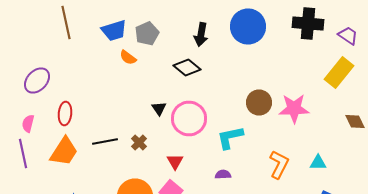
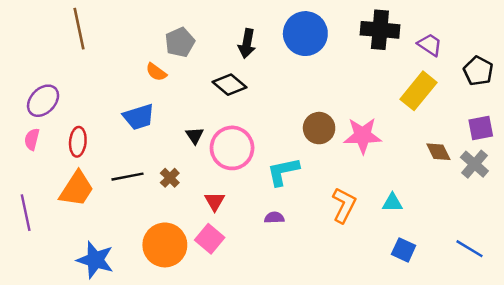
blue trapezoid: (114, 30) -> (139, 117), moved
pink semicircle: (28, 124) -> (32, 139), moved
purple line: (23, 154) -> (26, 213), moved

